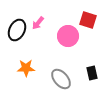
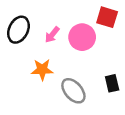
pink arrow: (38, 23) -> (52, 35), moved
orange star: (26, 68) -> (42, 70), moved

